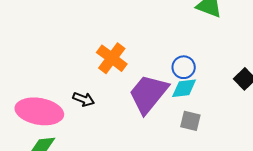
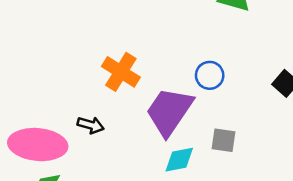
cyan diamond: (184, 88) -> (179, 160), moved

